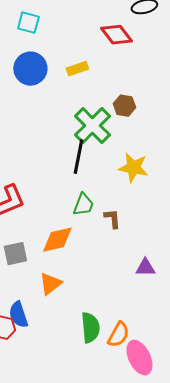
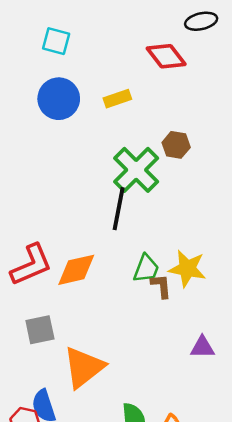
yellow star: (133, 168) -> (187, 269), moved
green trapezoid: (83, 205) -> (146, 269), moved
orange diamond: (57, 240) -> (76, 270), moved
orange triangle: (50, 284) -> (84, 367), size x1.5

